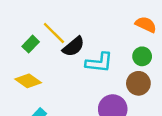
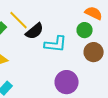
green circle: (142, 56) -> (85, 30), moved
brown circle: (138, 83) -> (94, 52), moved

